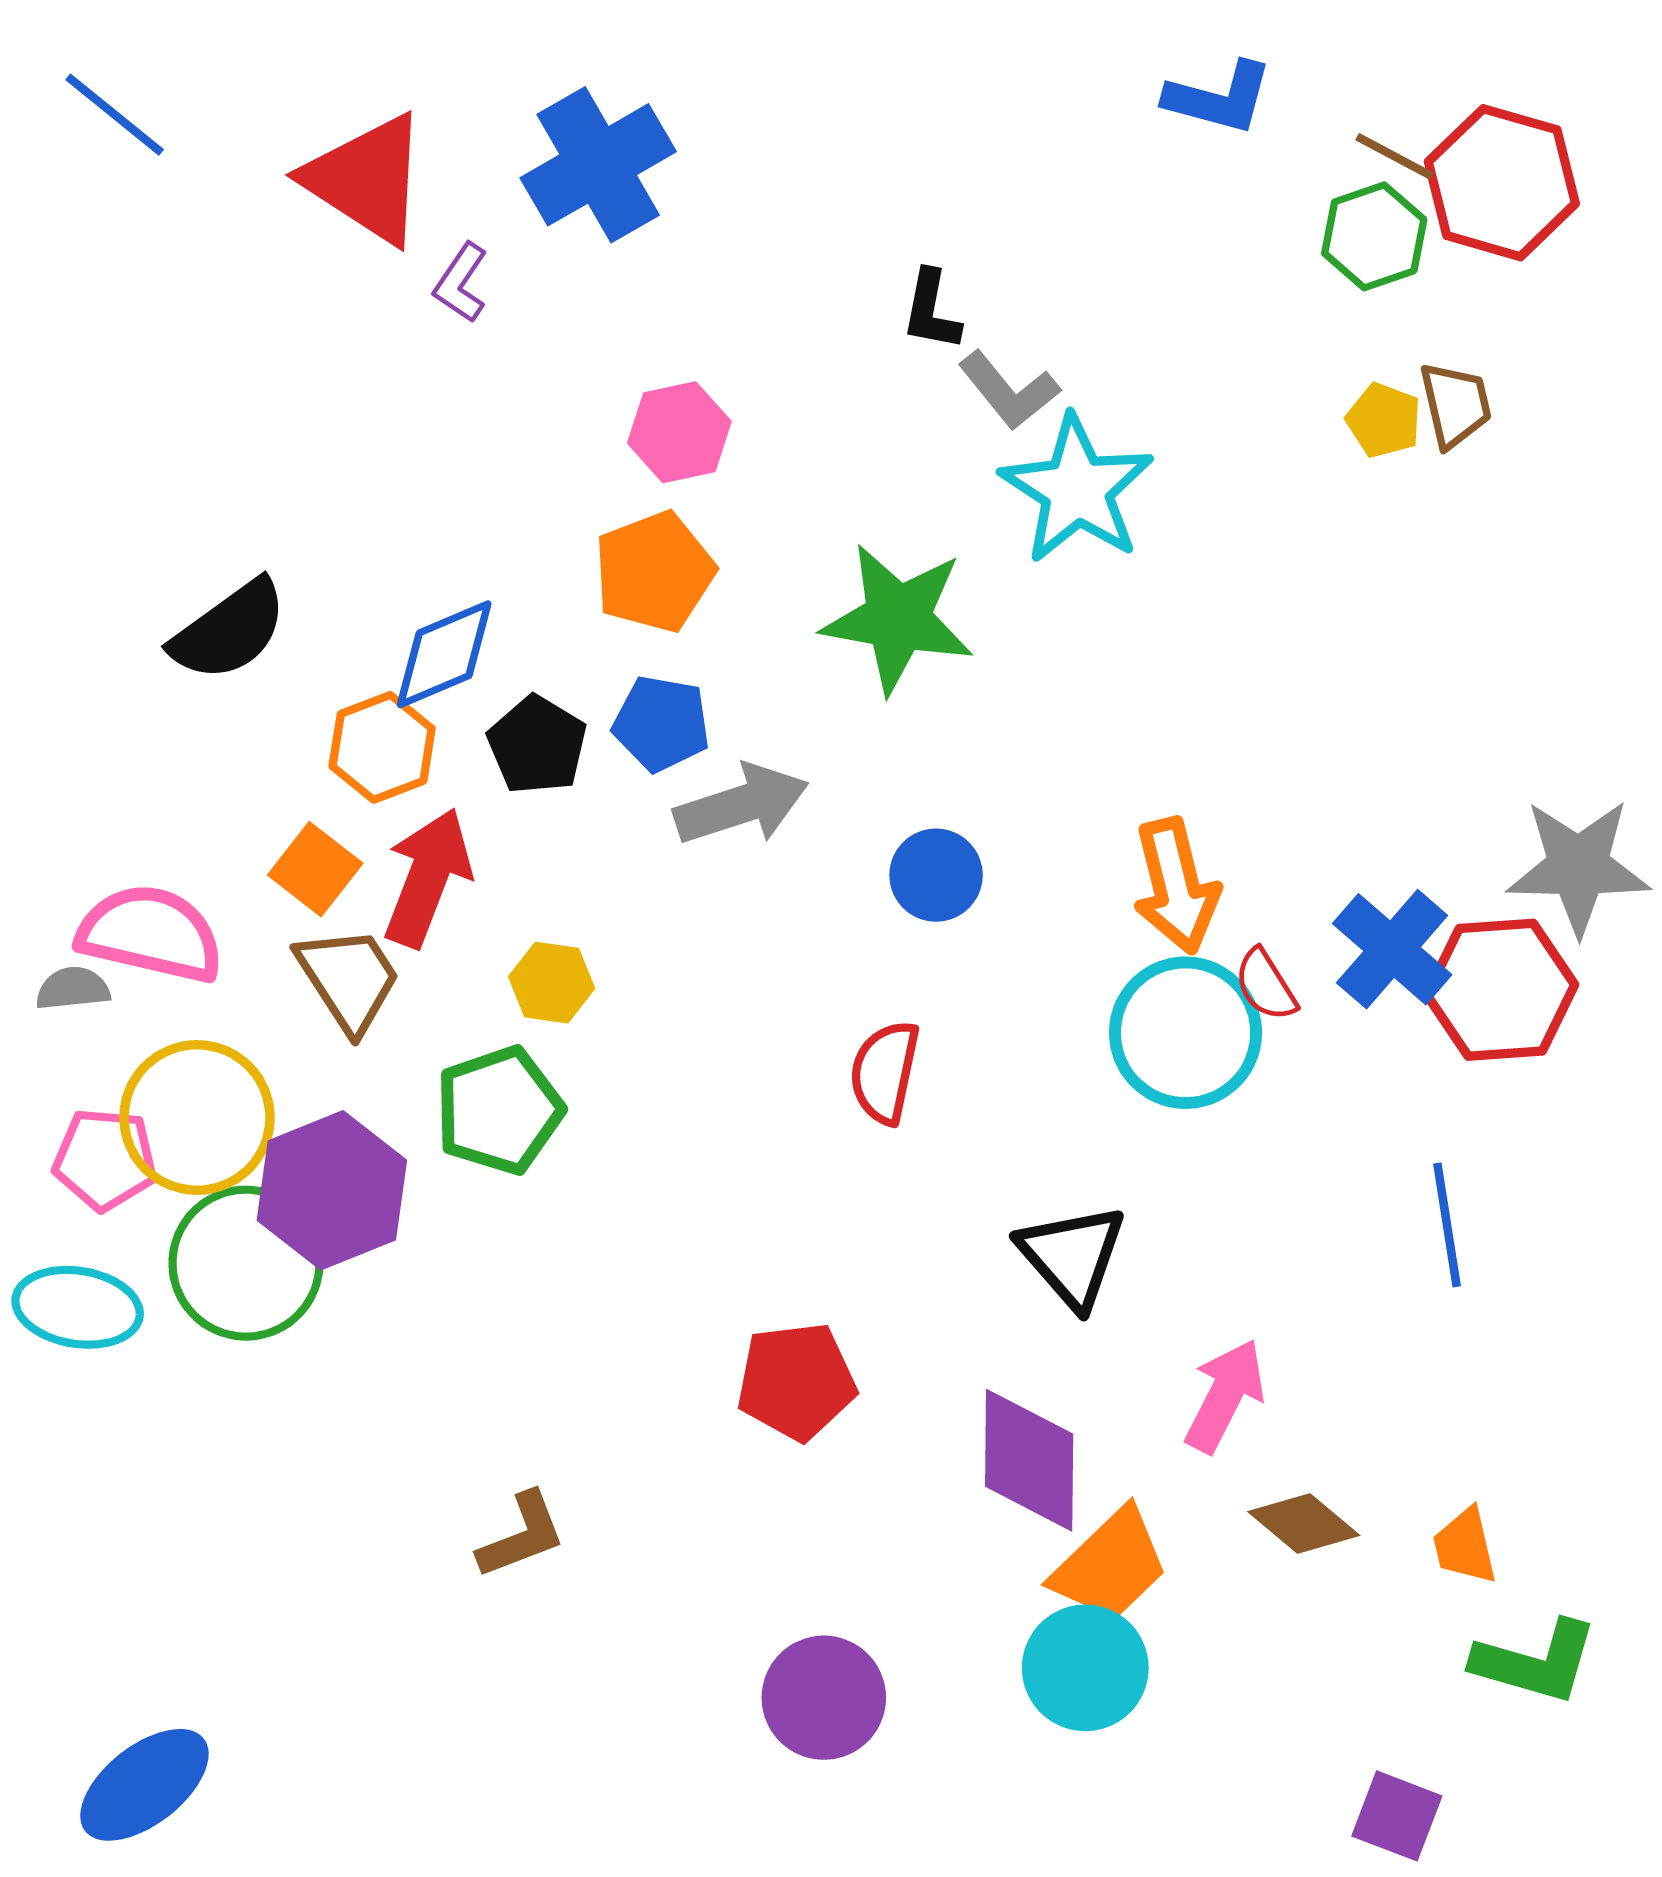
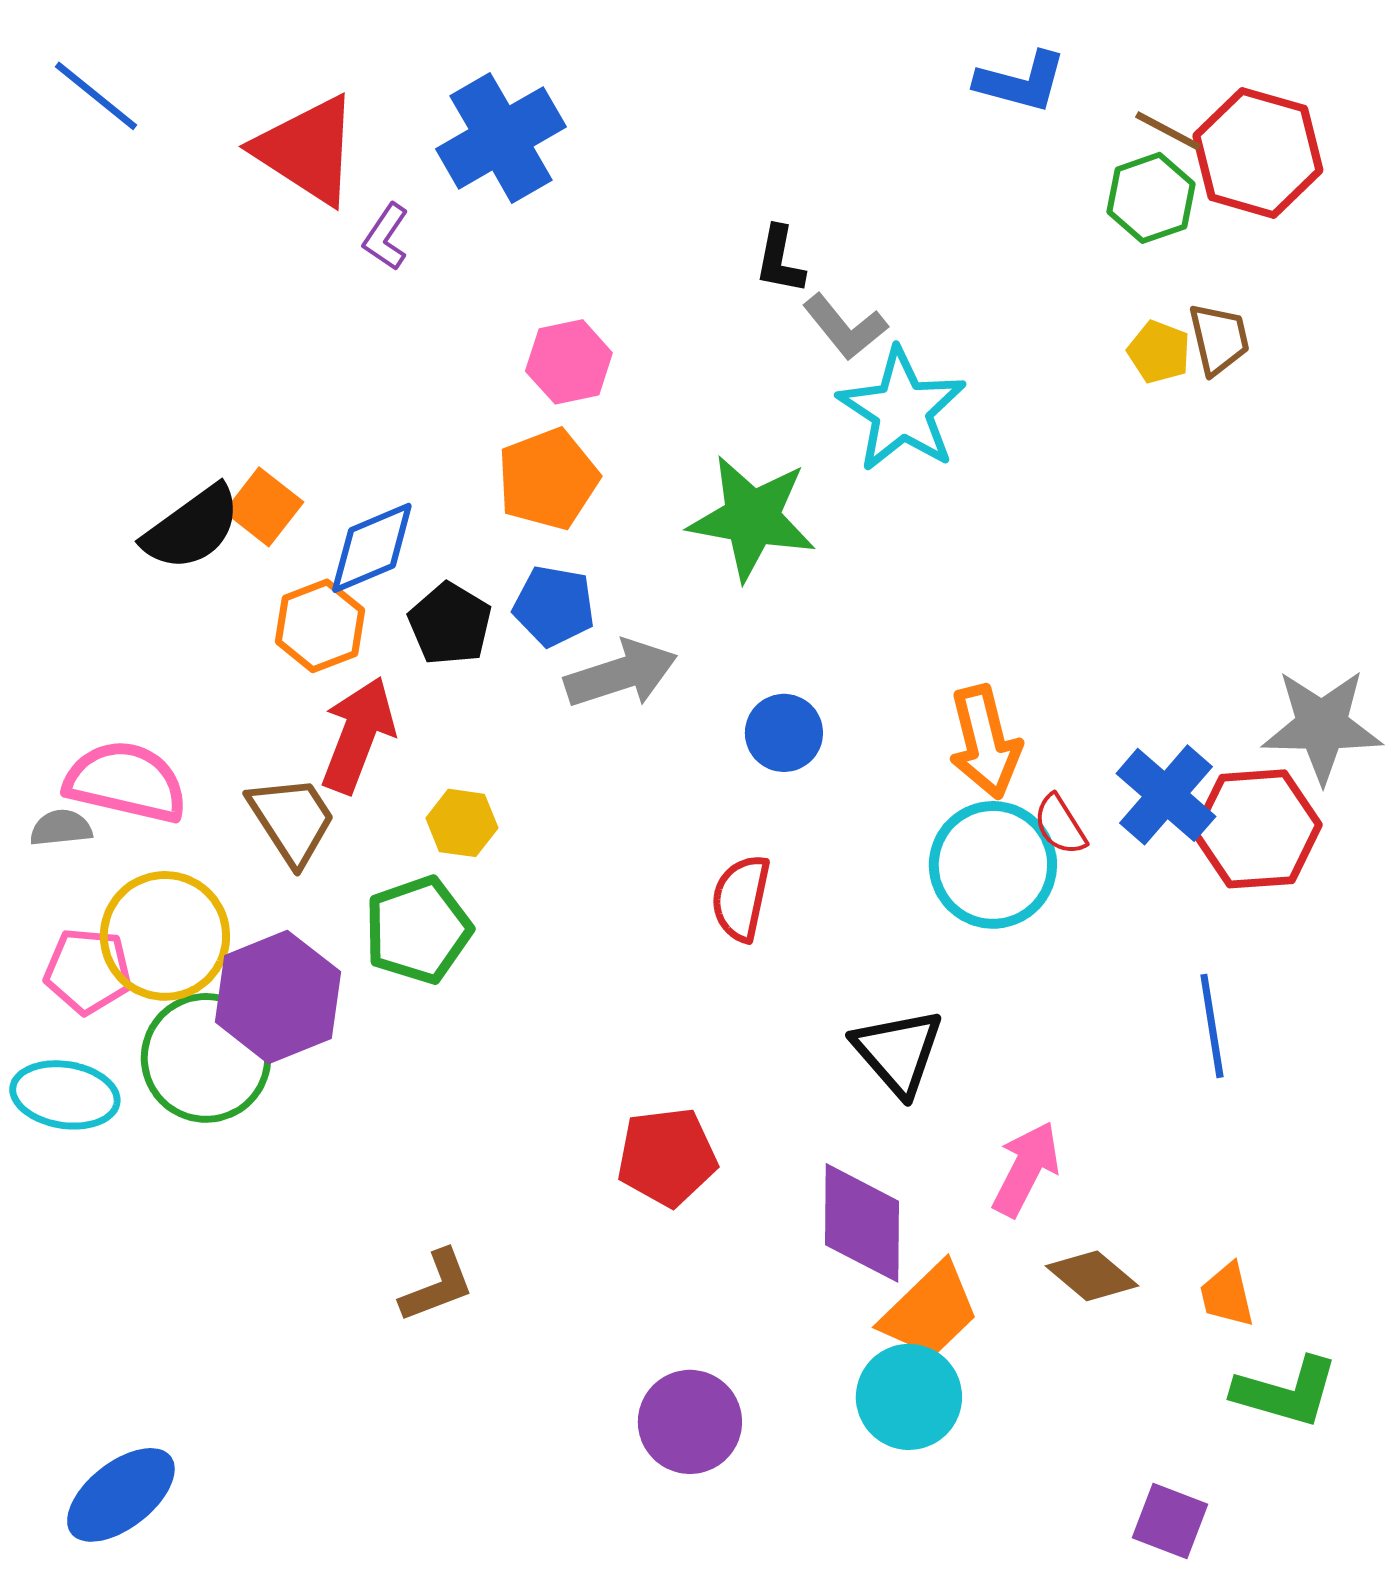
orange square: (315, 869) -> (264, 507), moved

